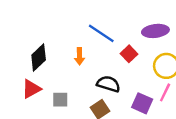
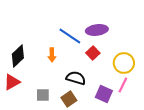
purple ellipse: (155, 31) -> (97, 30), moved
gray square: (60, 100) -> (43, 95), moved

